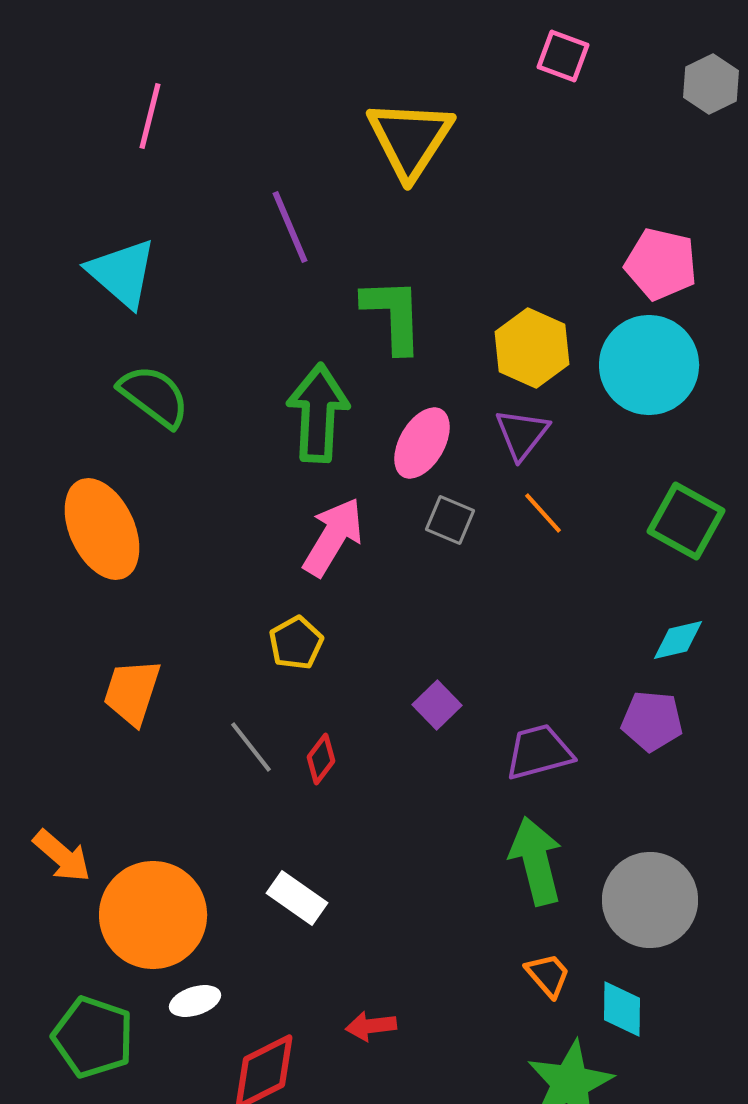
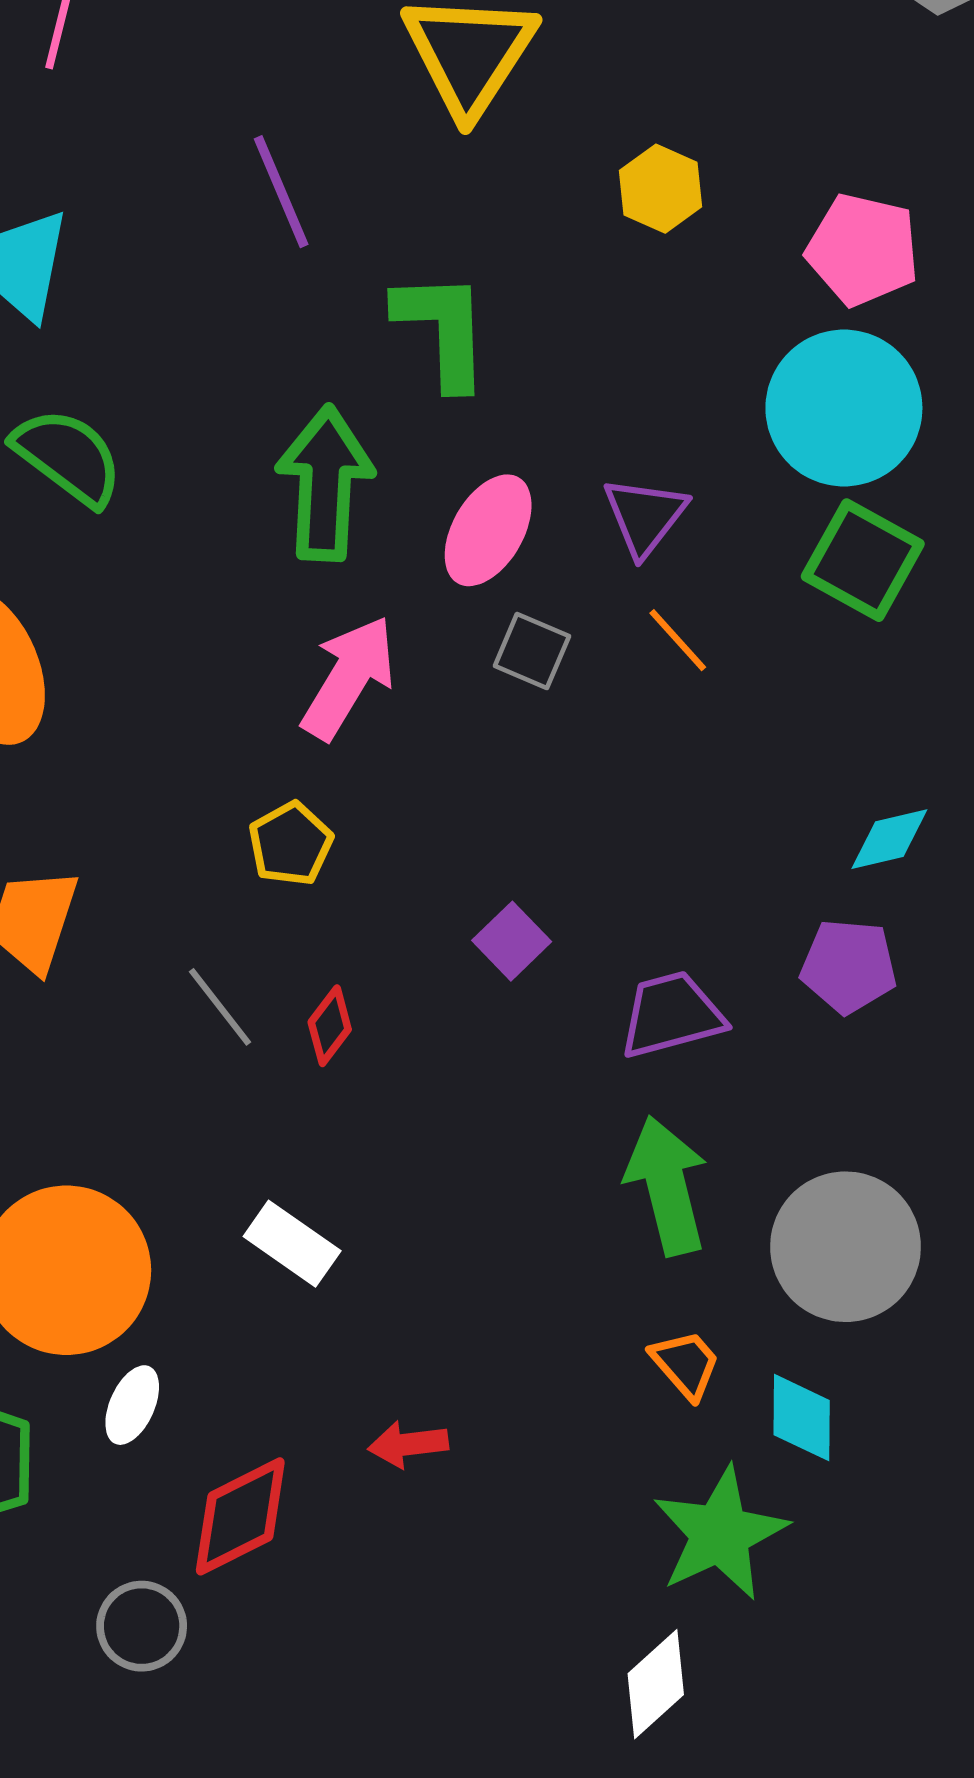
yellow hexagon: (532, 348) -> (661, 189), moved, size x0.7
green square: (686, 521) -> (863, 560), moved
white ellipse: (195, 1001) -> (132, 1405), turned -48

